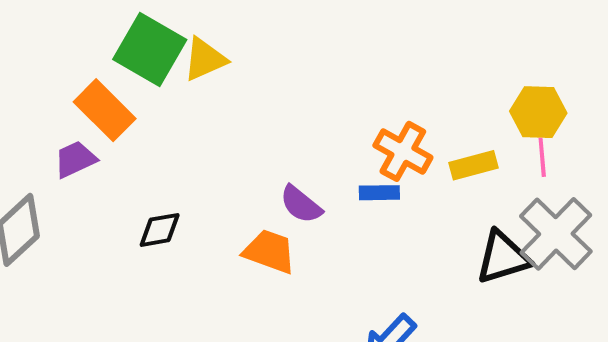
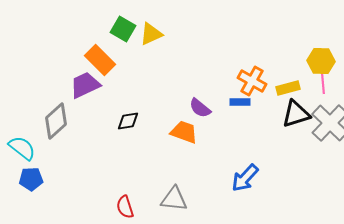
green square: (150, 49) -> (123, 29), size x0.7
purple trapezoid: (75, 159) -> (85, 85), size x1.4
black triangle: (503, 257) -> (296, 114), moved

